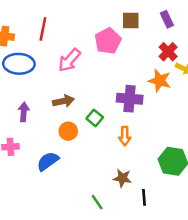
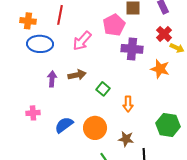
orange star: (160, 81) -> (160, 69), moved
purple cross: (130, 99) -> (132, 49), moved
purple arrow: (24, 112) -> (52, 79), moved
orange circle: (68, 131) -> (95, 128), moved, size x1.5

